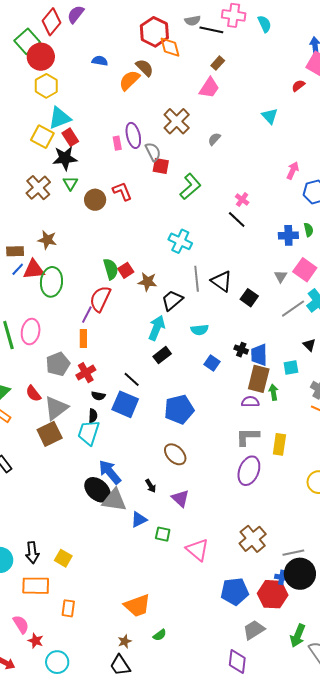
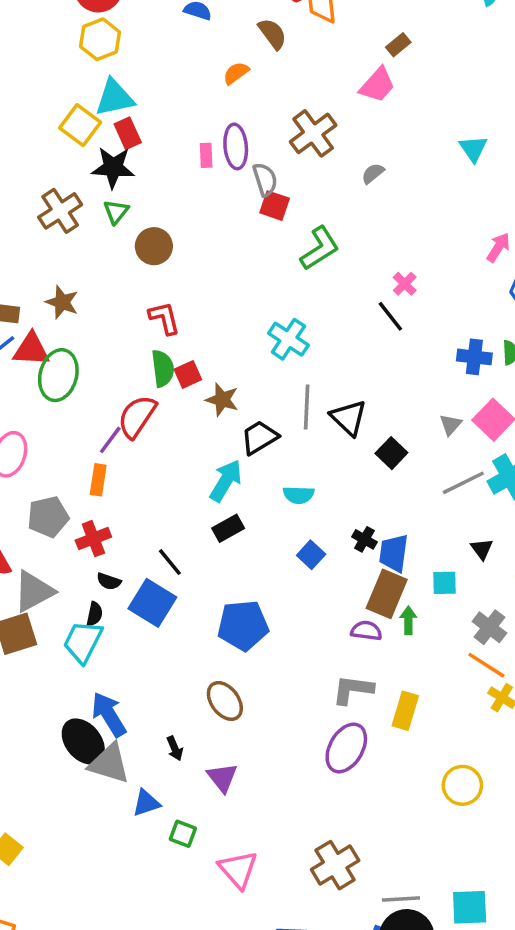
orange semicircle: (129, 80) -> (236, 73), moved, size x0.7
red L-shape: (122, 191) -> (164, 318), moved

